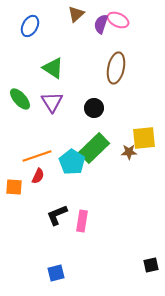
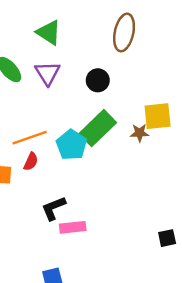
pink rectangle: (82, 221) -> (73, 227), moved, turned 75
black square: (151, 265) -> (167, 238), moved

